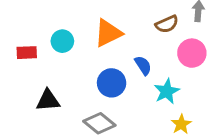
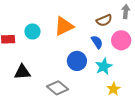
blue semicircle: (143, 65) -> (97, 42), moved
blue circle: (112, 83) -> (77, 61), moved

